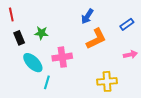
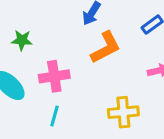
cyan line: (47, 82) -> (55, 116), moved

